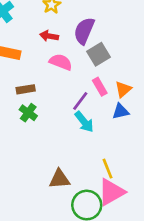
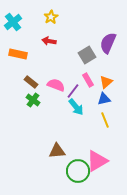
purple semicircle: (84, 31) -> (108, 43), moved
pink semicircle: (61, 62) -> (56, 85), moved
brown rectangle: (26, 89) -> (31, 82), turned 48
yellow line: (108, 169) -> (105, 120), moved

